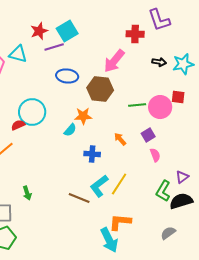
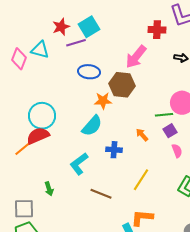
green line: (137, 105) -> (164, 115), moved
cyan circle: (32, 112) -> (42, 116), moved
orange star: (83, 116) -> (103, 101), moved
red semicircle: (18, 125) -> (38, 136), moved, size x1.6
cyan semicircle: (70, 130) -> (92, 126), size x1.6
cyan L-shape: (99, 186) -> (79, 164), moved

